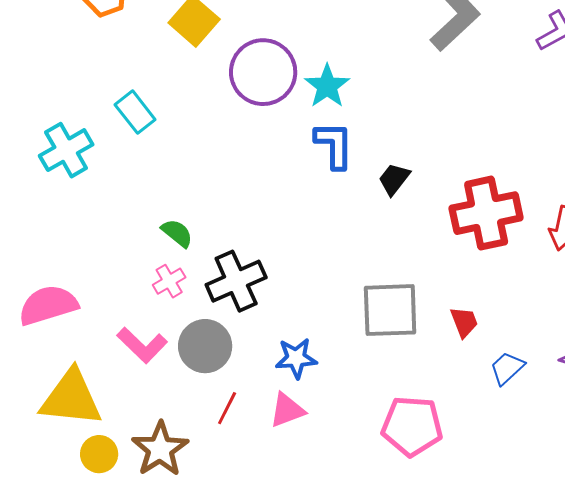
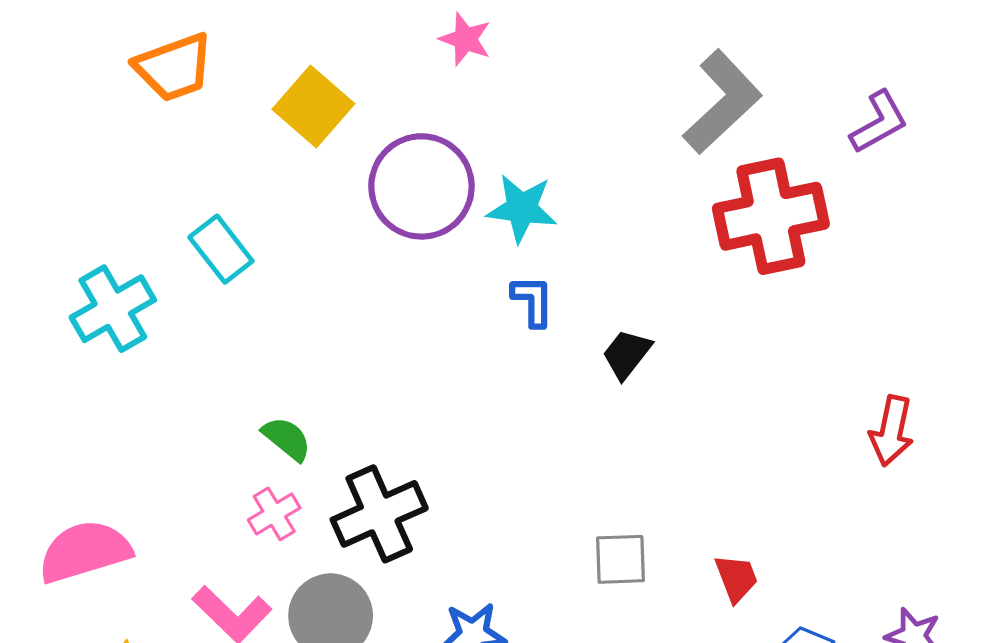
cyan star: (327, 86) -> (522, 208), turned -30
blue L-shape: (334, 145) -> (533, 301), size x0.7
red cross: (486, 213) -> (771, 216), moved
gray square: (390, 310) -> (620, 559), size x0.6

